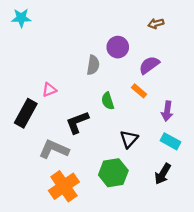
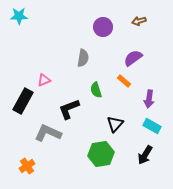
purple circle: (118, 47) -> (103, 27), moved
orange cross: (64, 186) -> (27, 166), moved, size x0.6

